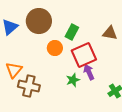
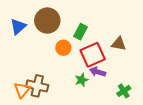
brown triangle: (110, 33) -> (119, 44), moved
orange triangle: (14, 70) -> (22, 90), moved
purple arrow: (89, 72) -> (98, 72), turned -49

